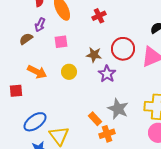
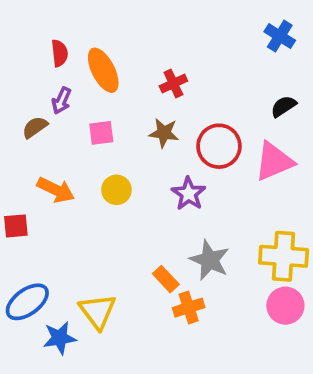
brown star: (94, 55) -> (164, 133), moved
blue ellipse: (35, 122) -> (27, 302), moved

